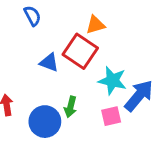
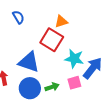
blue triangle: (49, 62) -> (29, 62), moved, size x1.6
green arrow: (70, 107) -> (52, 87), moved, turned -120

